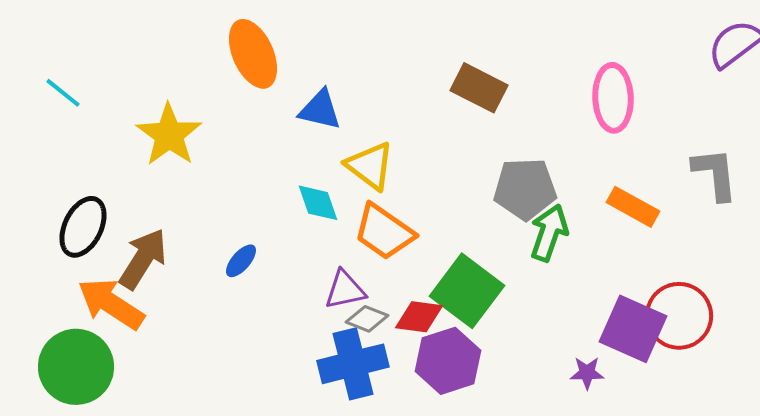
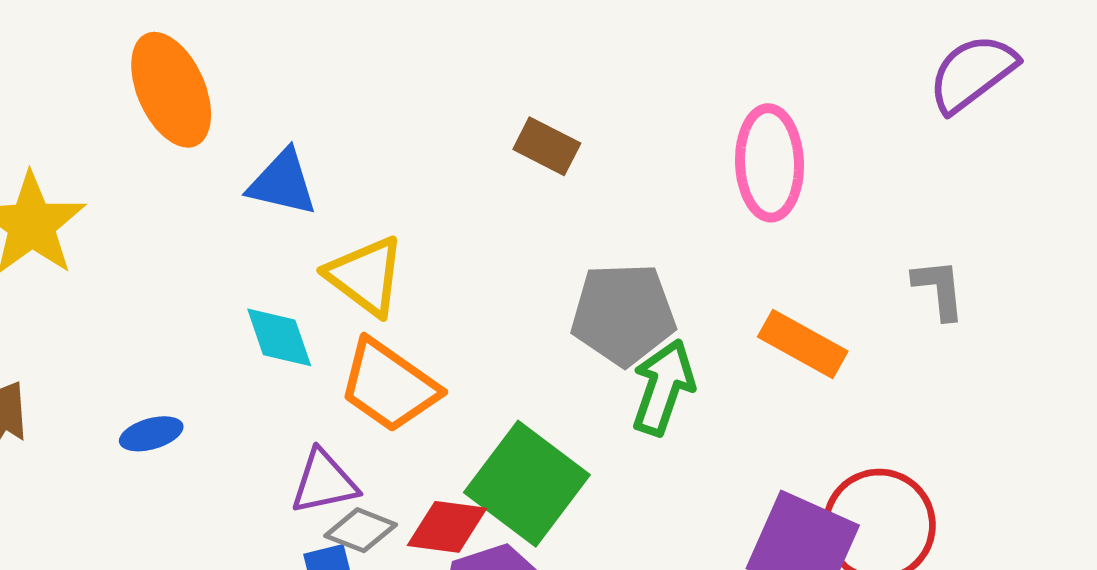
brown rectangle: (479, 88) -> (547, 146), size x0.7
gray L-shape: (715, 174) -> (939, 289), size x0.7
blue ellipse: (241, 261) -> (151, 434), turned 33

